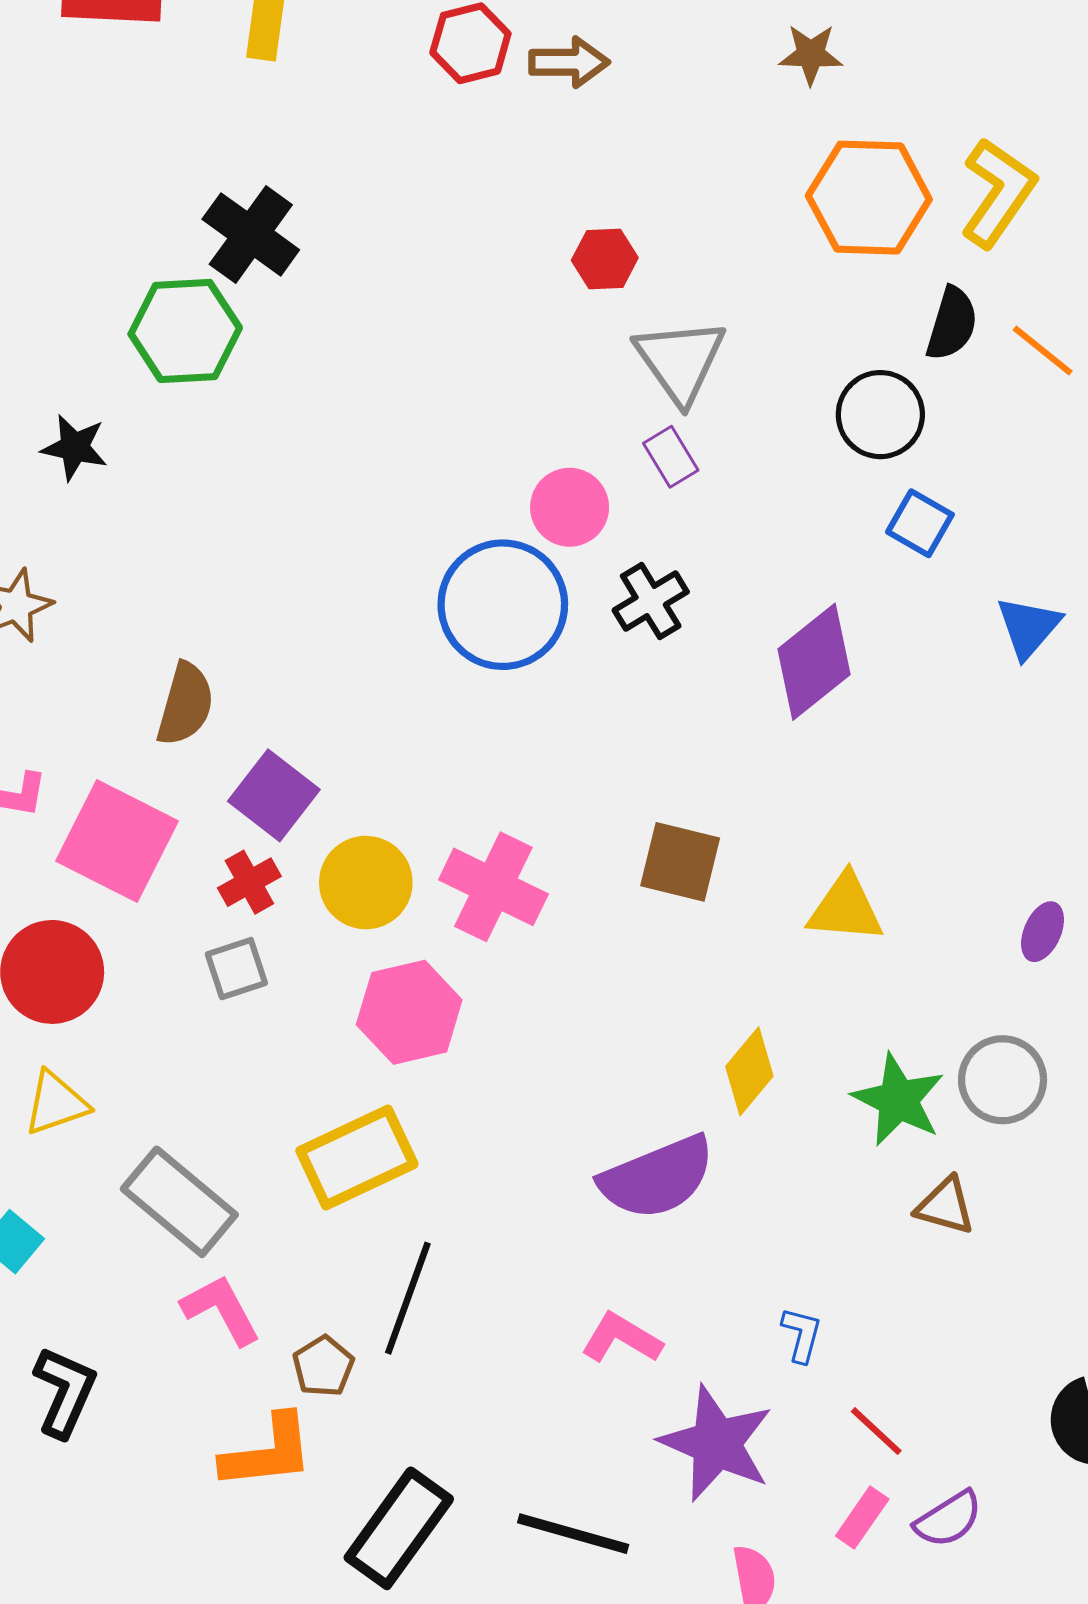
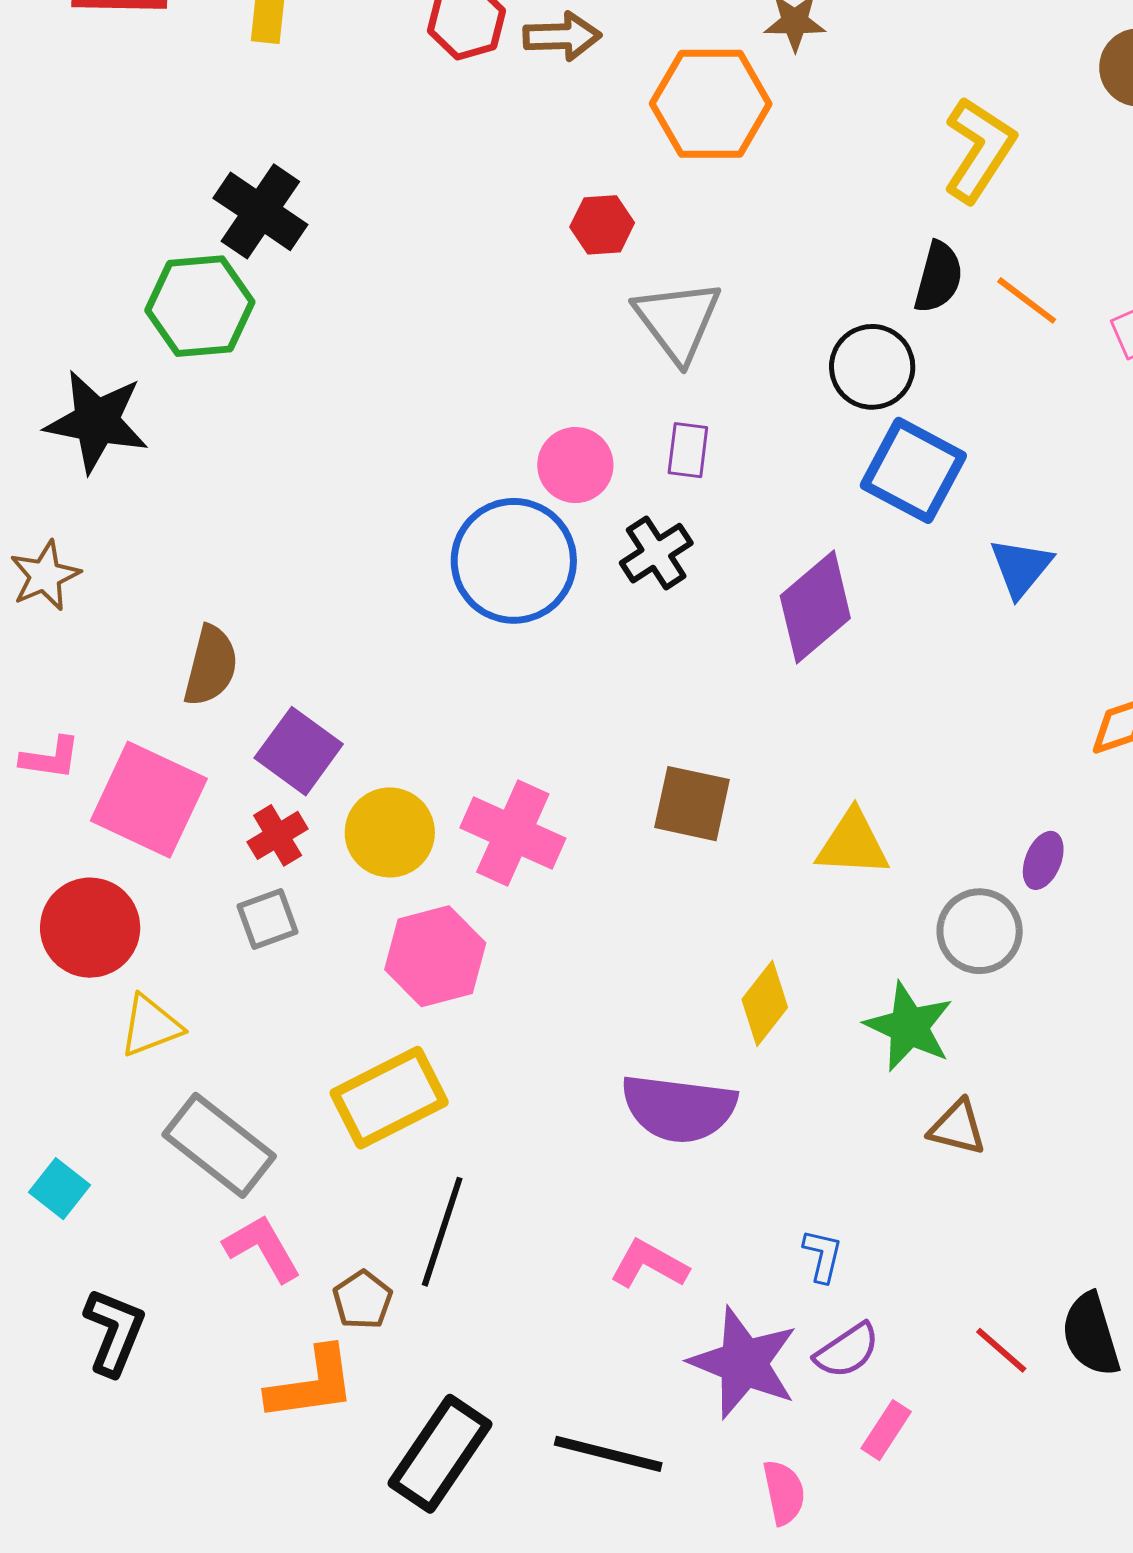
orange hexagon: (869, 198) -> (711, 104), moved
black star: (75, 447) -> (97, 421), size x1.6
purple rectangle: (671, 457) -> (688, 450), moved, turned 40
blue square: (920, 523) -> (913, 470), size x1.6
gray circle: (1003, 1080) -> (980, 931), moved
yellow triangle: (56, 1103) -> (151, 1026), moved
purple semicircle: (657, 1177) -> (679, 1108), turned 31
red line: (876, 1431) -> (1001, 1350), moved
purple semicircle: (948, 1519) -> (847, 1351), moved

